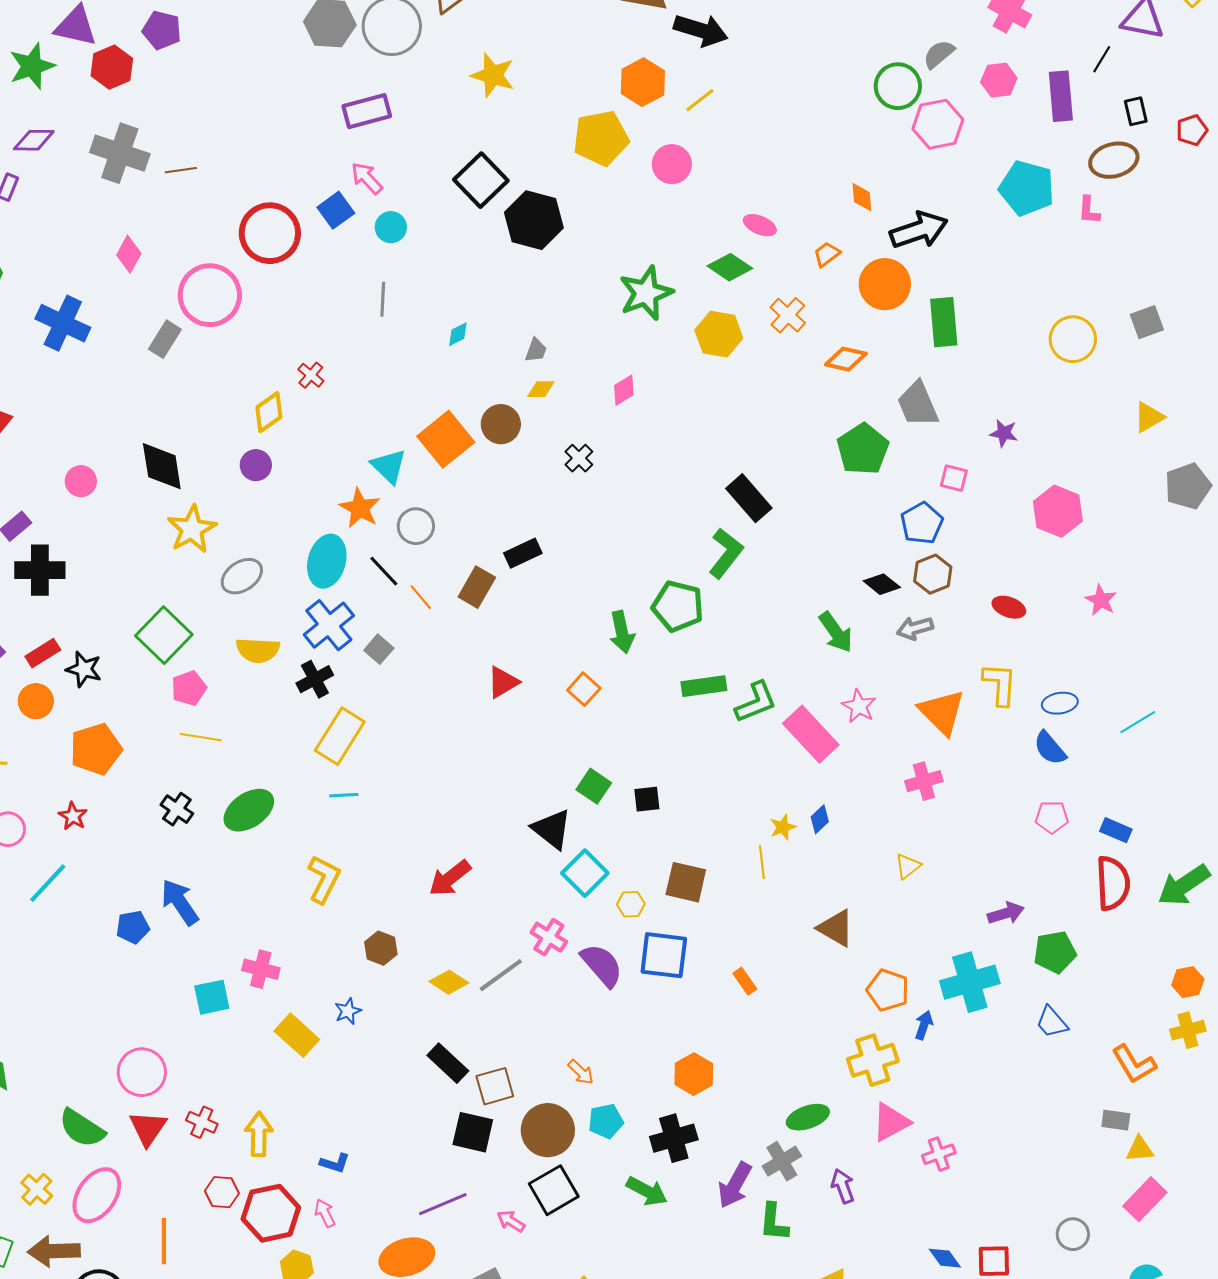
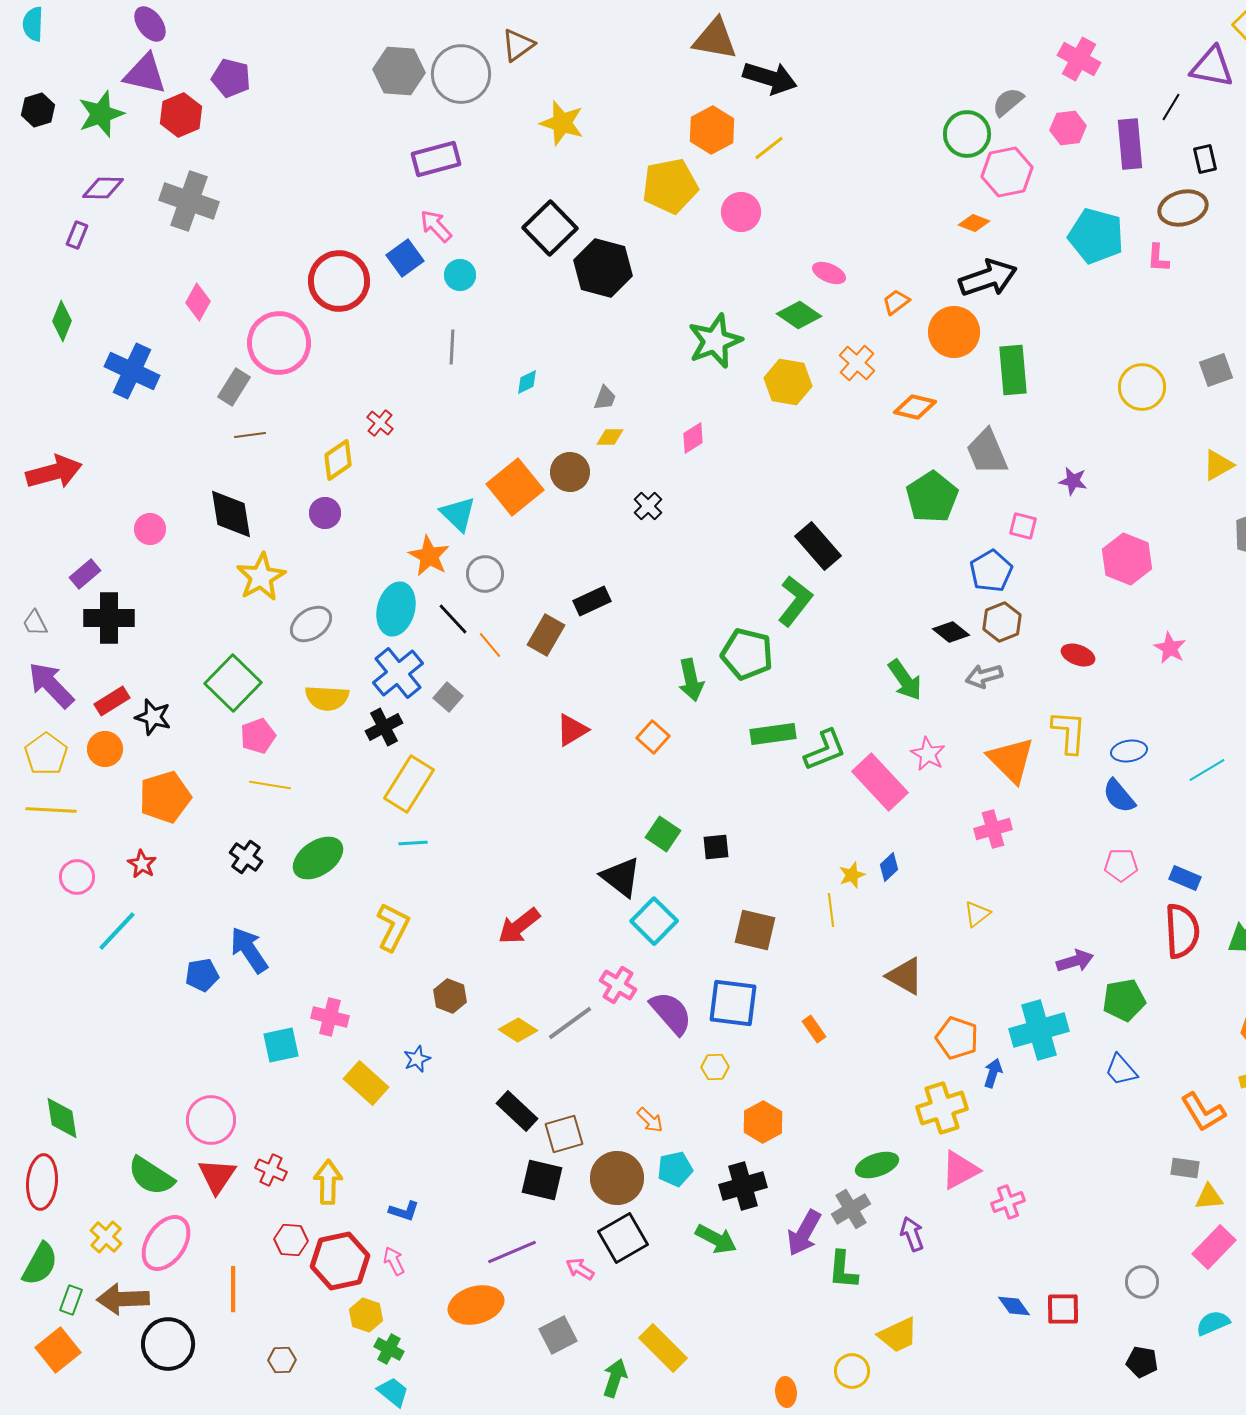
brown line: (181, 170) -> (250, 435), moved
orange diamond: (862, 197) -> (974, 223), moved, turned -64
yellow hexagon: (631, 904) -> (715, 1067), moved

